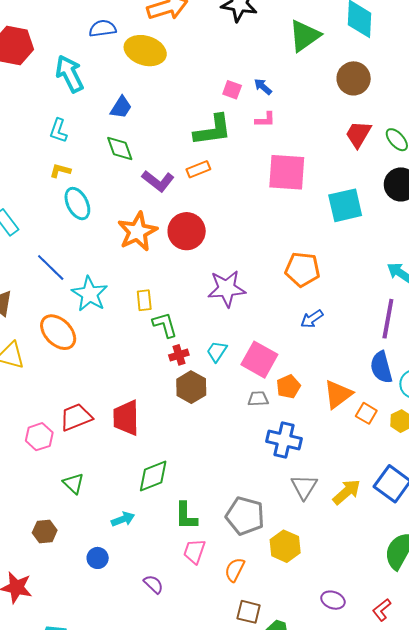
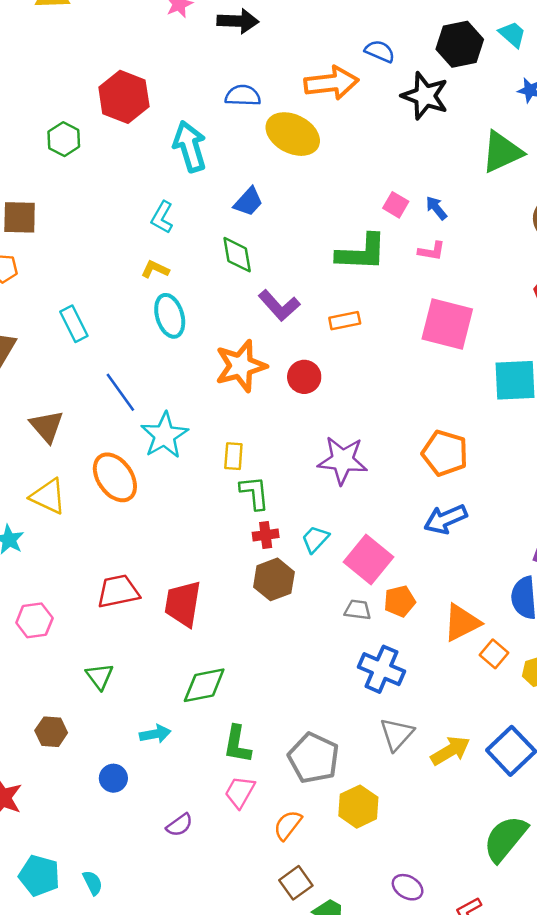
orange rectangle: (198, 169) -> (345, 321), moved
red circle: (187, 231) -> (304, 377), size x0.7
blue arrow: (312, 319) -> (446, 519), size x1.4
pink hexagon: (39, 437) -> (34, 620), moved
purple semicircle: (153, 584) -> (179, 825), turned 90
brown square: (249, 612) -> (296, 883), turned 30

